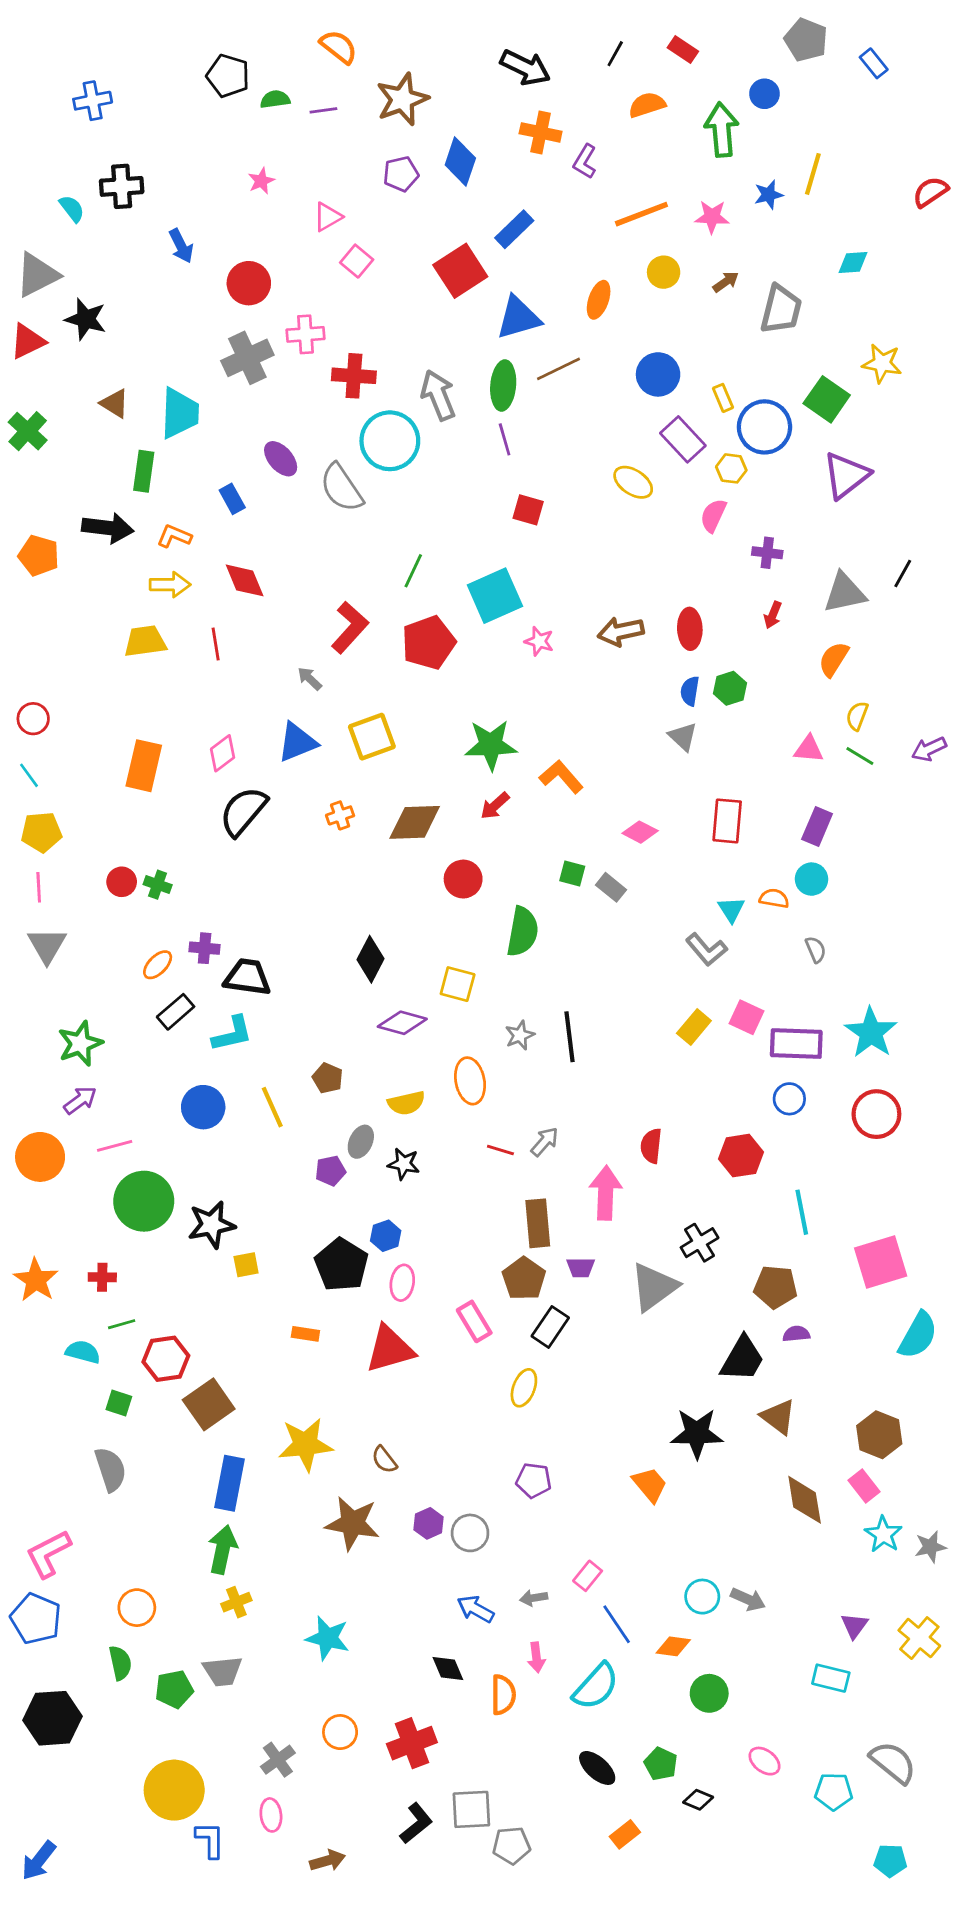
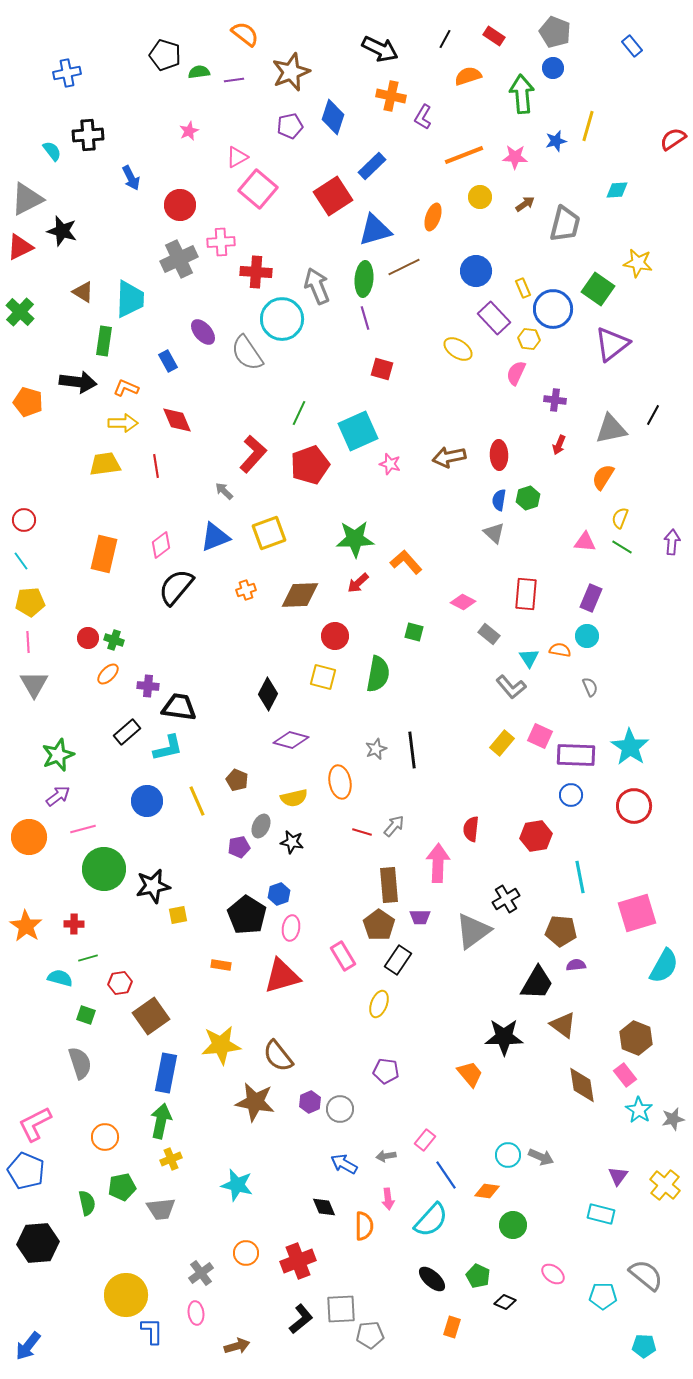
gray pentagon: (806, 40) -> (555, 32), moved
pink square: (357, 261) -> (258, 189), size x1.6
purple arrow: (929, 749) -> (672, 542), turned 120
gray rectangle: (611, 887) -> (489, 634), moved
orange ellipse: (158, 965) -> (108, 674), moved
yellow square: (458, 984) -> (323, 677), moved
red hexagon: (166, 1359) -> (120, 983), size x0.7
brown semicircle: (384, 1460) -> (278, 1056), size x1.6
orange circle: (137, 1608) -> (105, 1137), moved
green pentagon: (174, 1689) -> (122, 1187), moved
orange rectangle: (625, 1834) -> (452, 1327), turned -35

